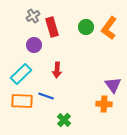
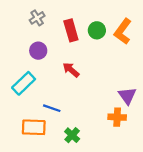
red rectangle: (52, 27) -> (71, 30), moved
red arrow: (57, 70) -> (71, 70), moved, turned 126
orange rectangle: (22, 101) -> (34, 127), moved

